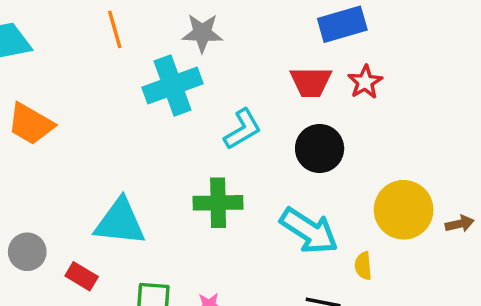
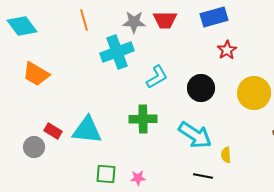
red trapezoid: (311, 82) -> (165, 20), moved
yellow circle: (404, 210) -> (254, 93), moved
red rectangle: (82, 276) -> (53, 131), moved

